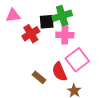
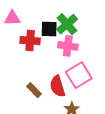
green cross: (62, 16) -> (67, 24), turned -30
red cross: (31, 34) -> (30, 41), turned 30

